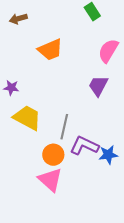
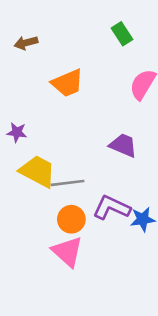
purple trapezoid: (98, 86) -> (123, 145), moved, turned 85
gray line: (64, 127) -> (67, 183), moved, turned 70

